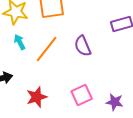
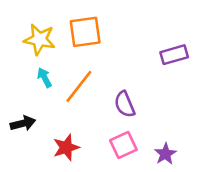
purple semicircle: (83, 46) -> (125, 104), moved
purple star: (115, 102) -> (165, 154), turned 30

